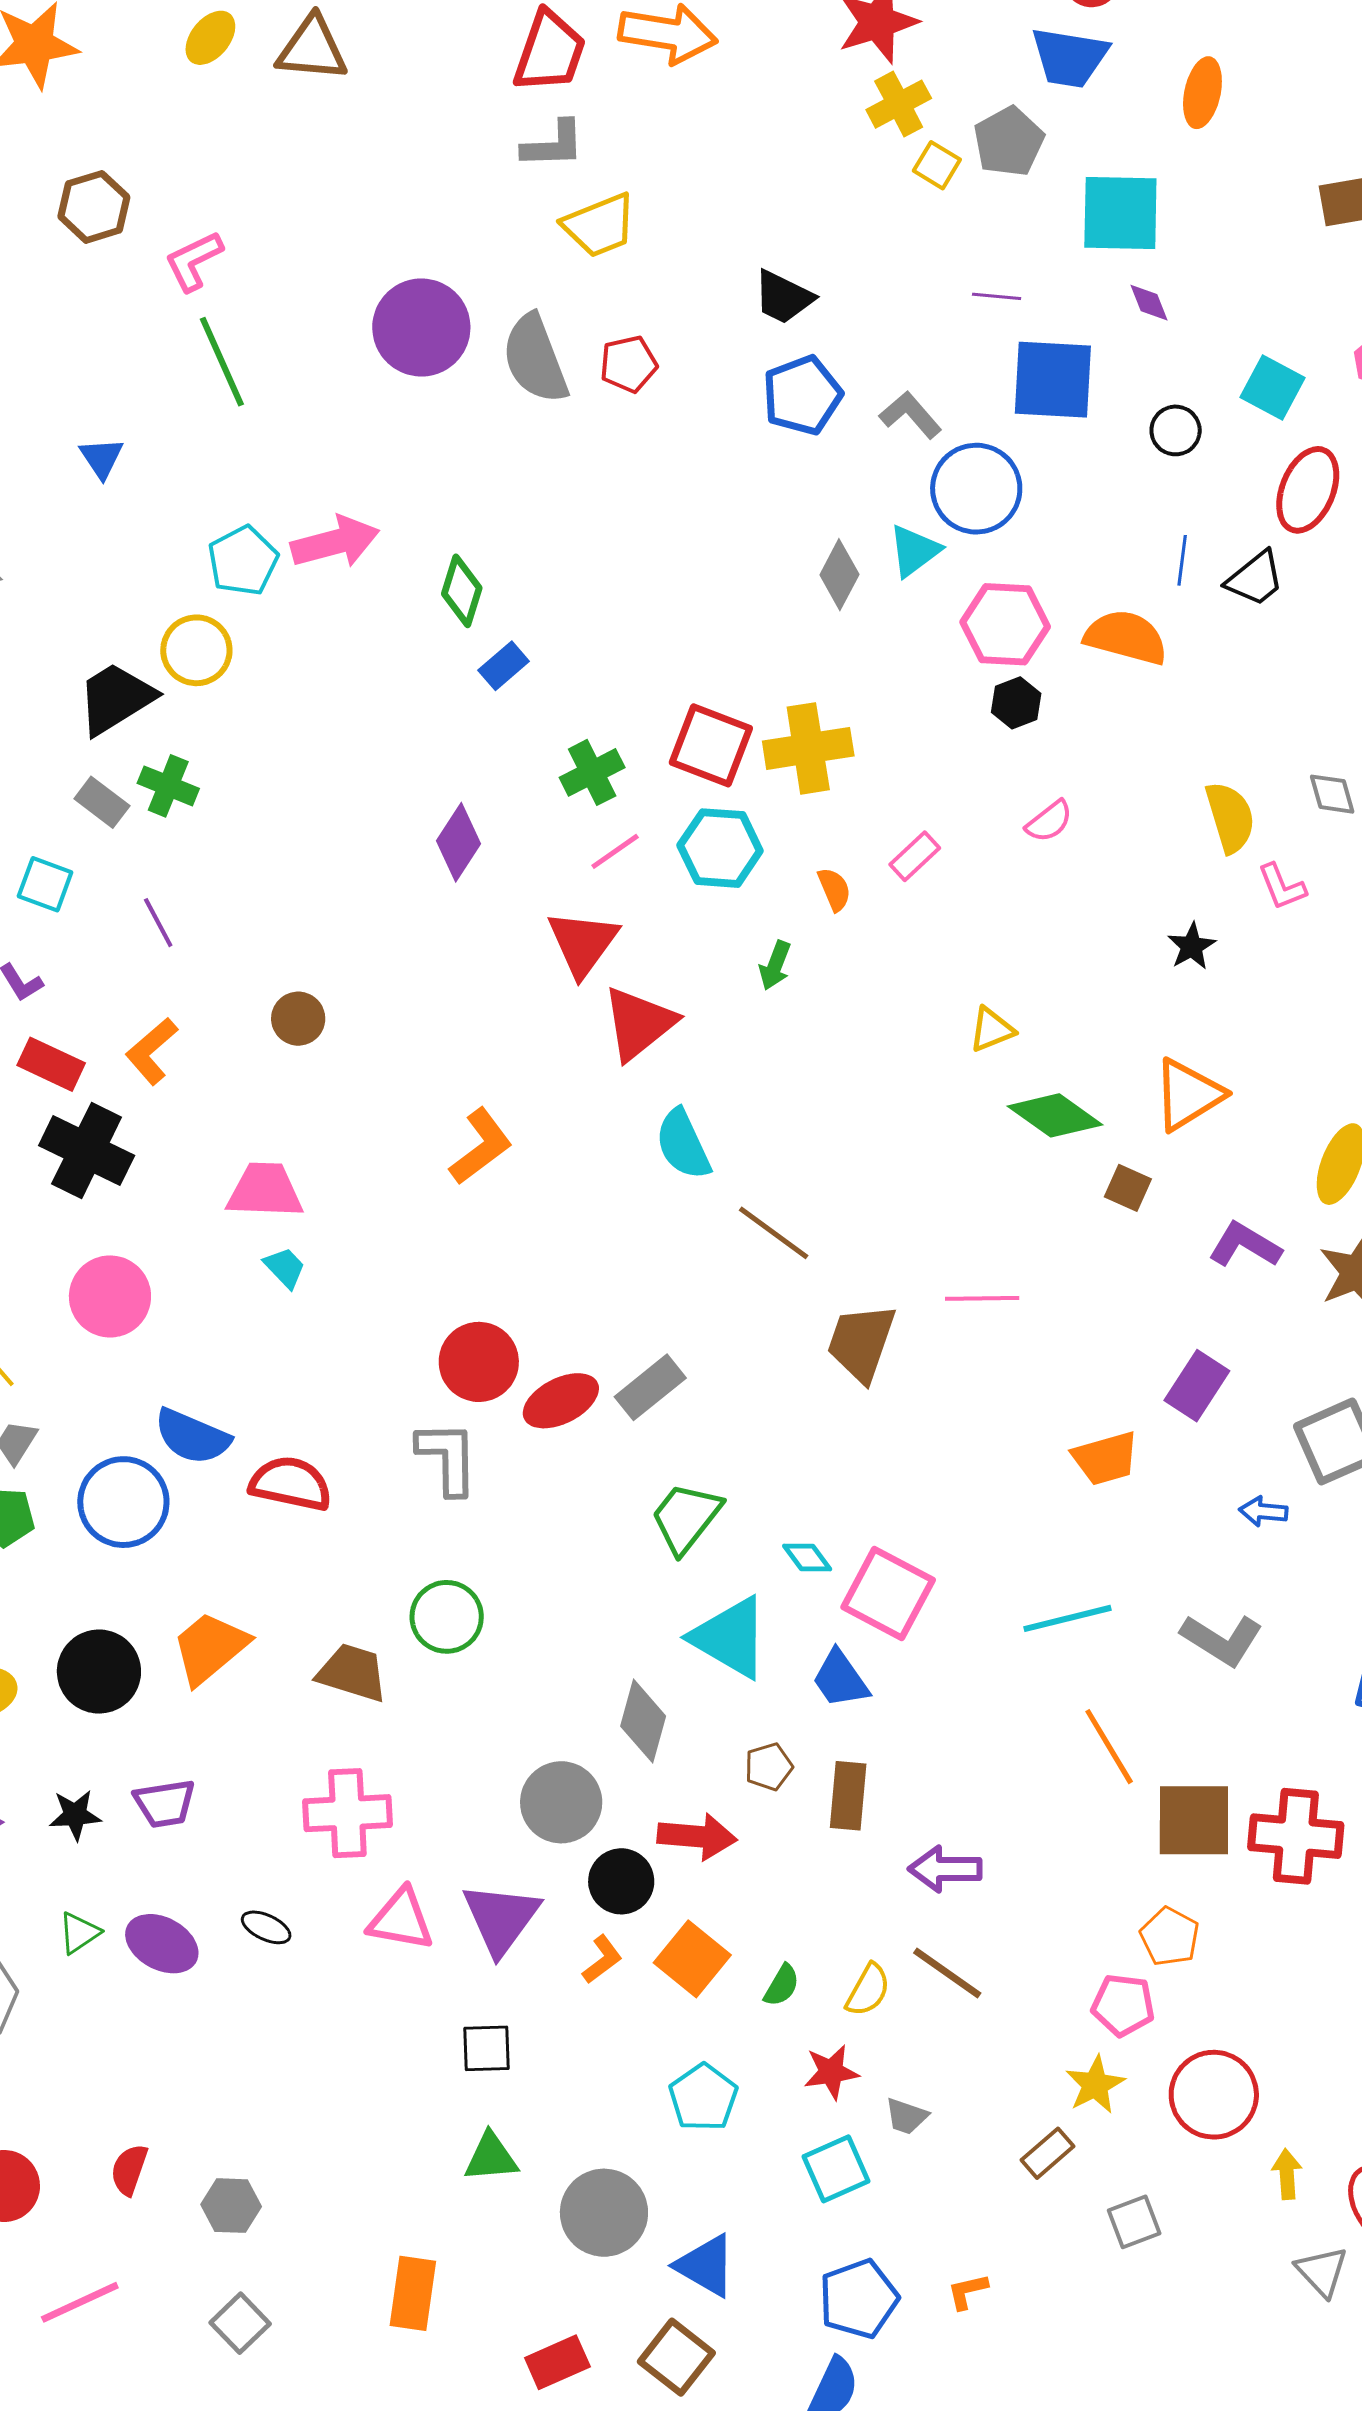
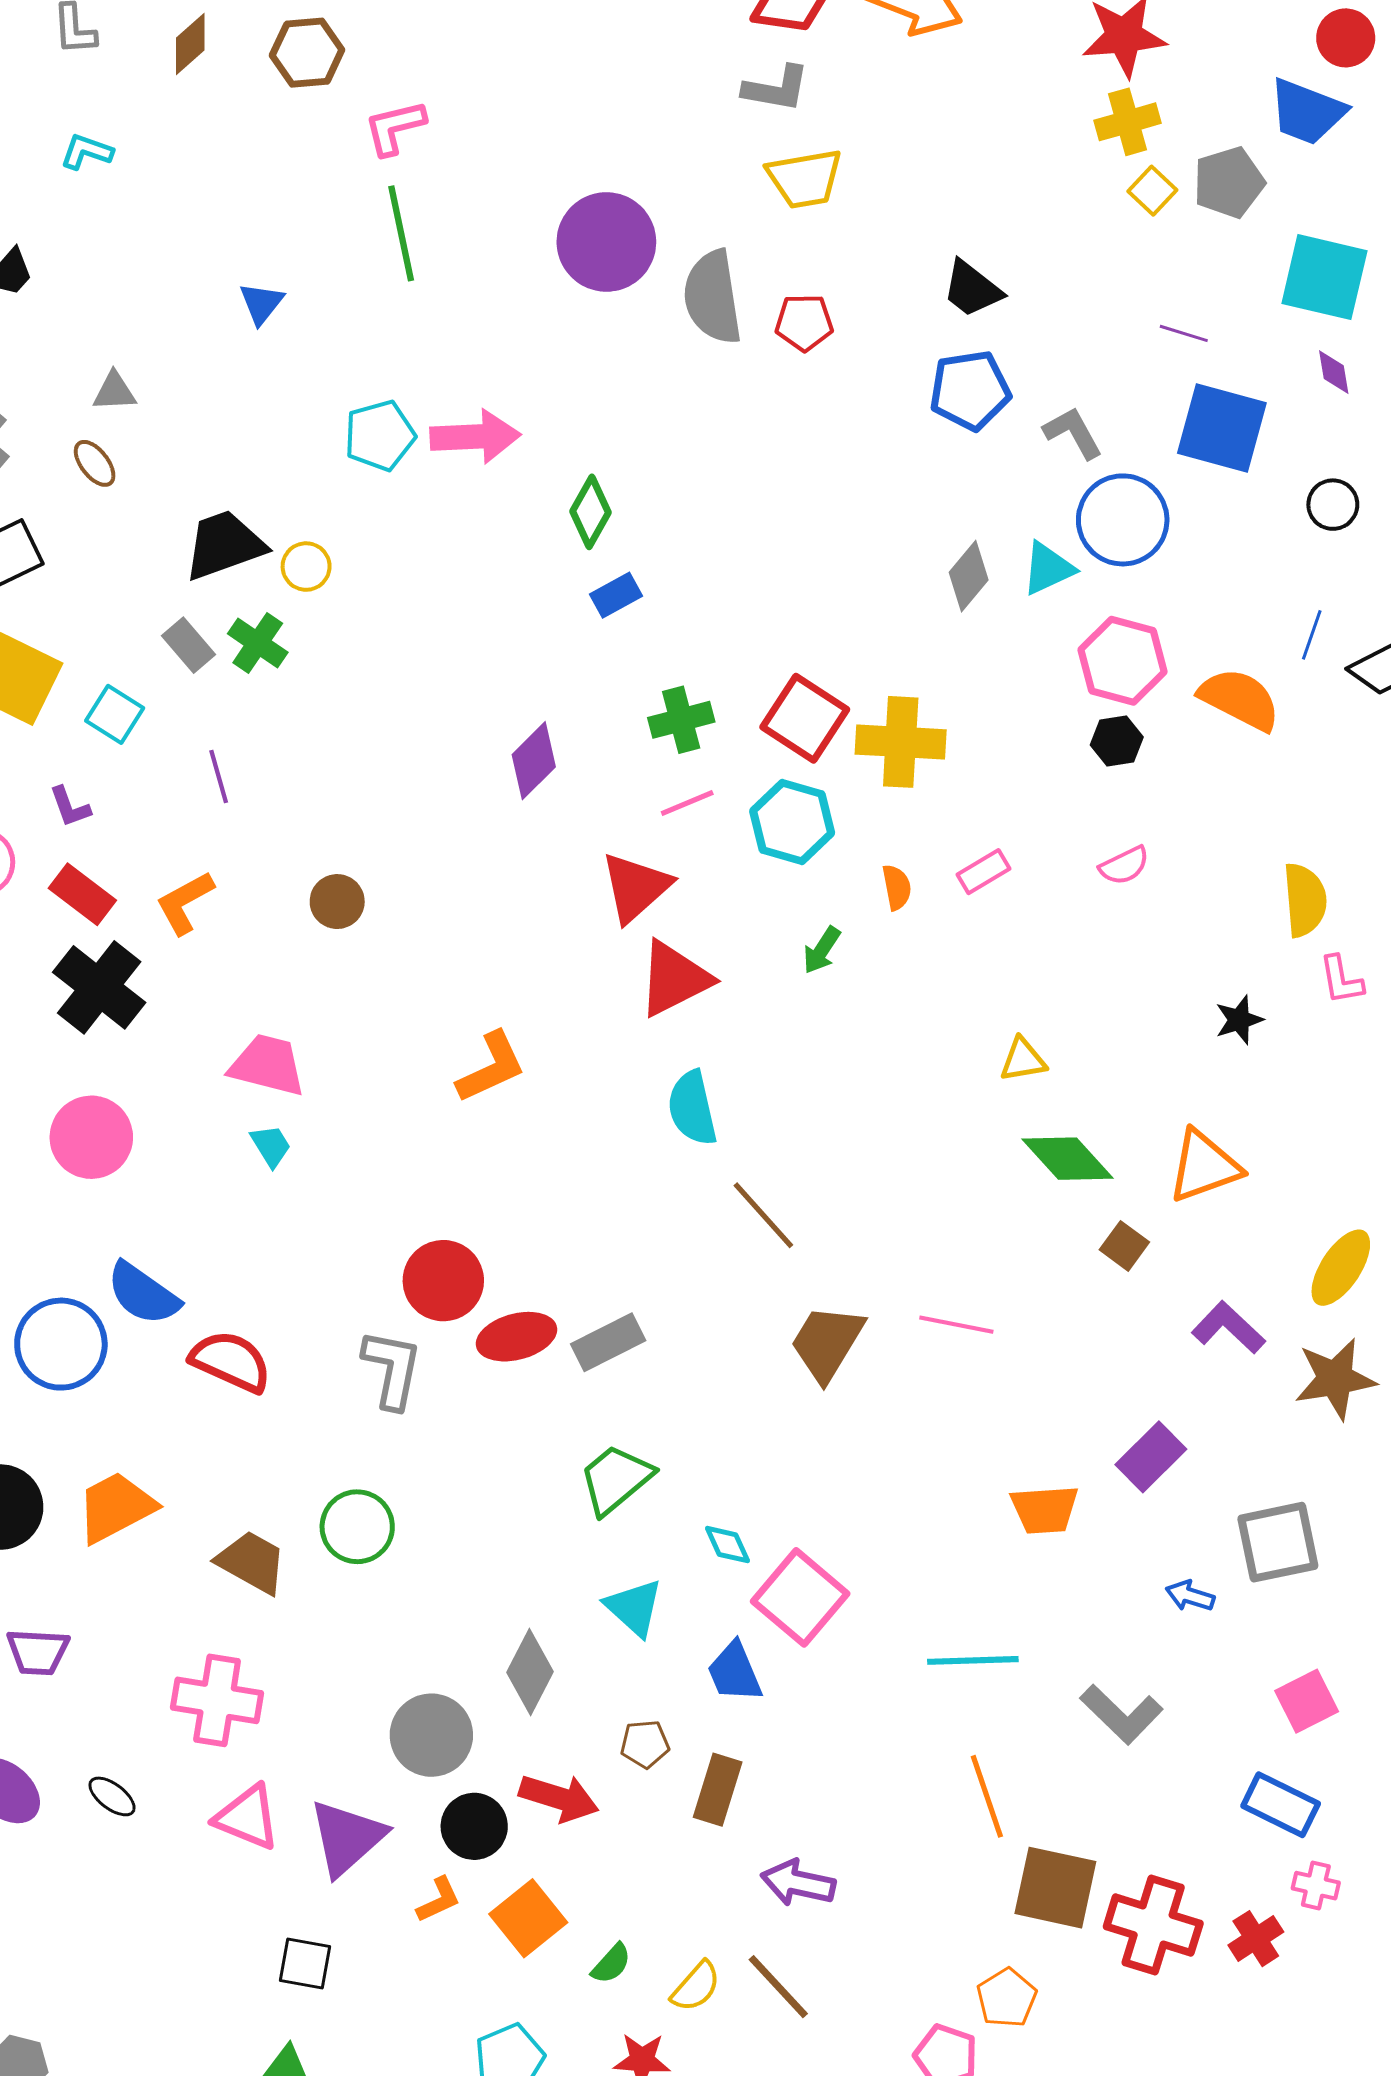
yellow circle: (196, 650) -> (306, 567), moved, size x0.7
cyan triangle: (730, 1638) -> (634, 1608), size x0.7

